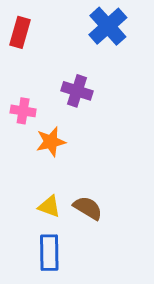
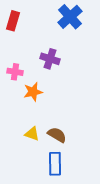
blue rectangle: (49, 253) -> (55, 164), moved

